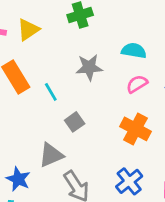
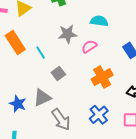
pink semicircle: (137, 84) -> (89, 46), moved
orange cross: (135, 129) -> (102, 77), turned 35
blue star: (18, 179) -> (18, 104), moved

